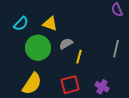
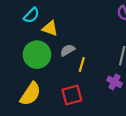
cyan semicircle: (21, 24) -> (32, 15), moved
purple cross: (102, 87) -> (114, 82), moved

